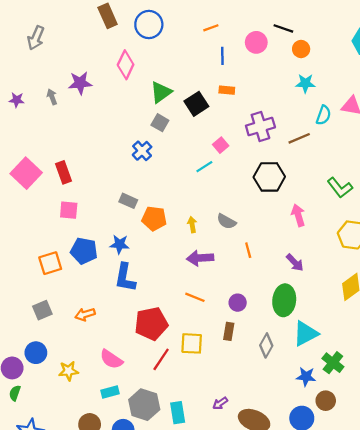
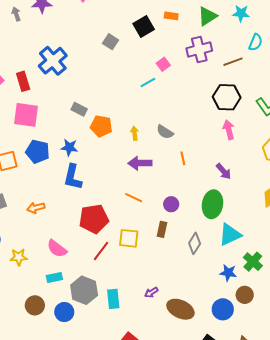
green triangle: (161, 92) -> (207, 16), moved
blue cross: (142, 151) -> (53, 61), moved, size x1.6
black hexagon: (269, 177) -> (227, 97), moved
pink square: (69, 210) -> (26, 115), size x1.5

